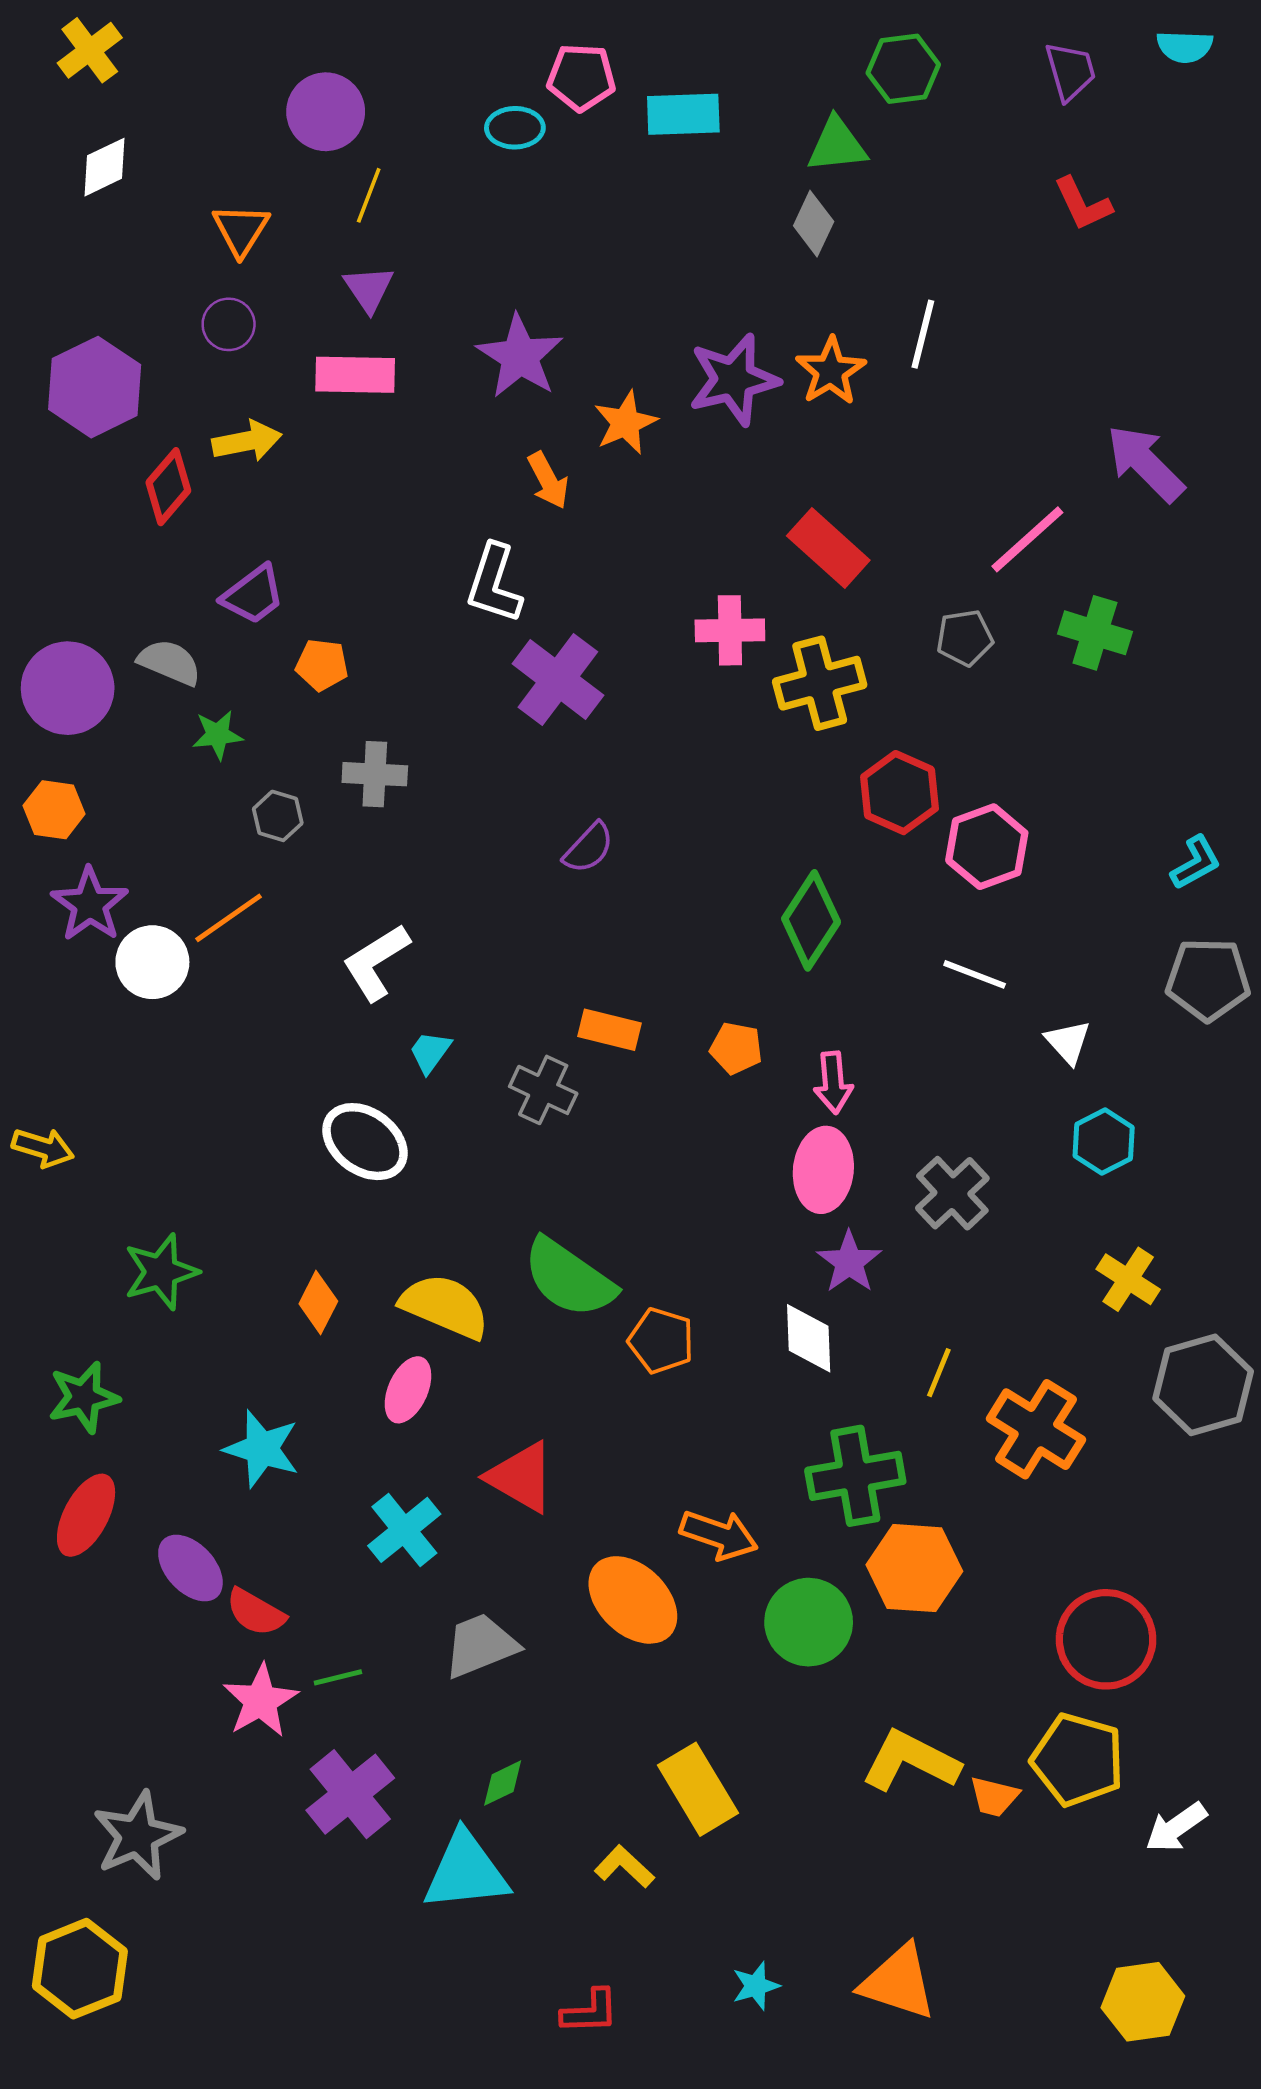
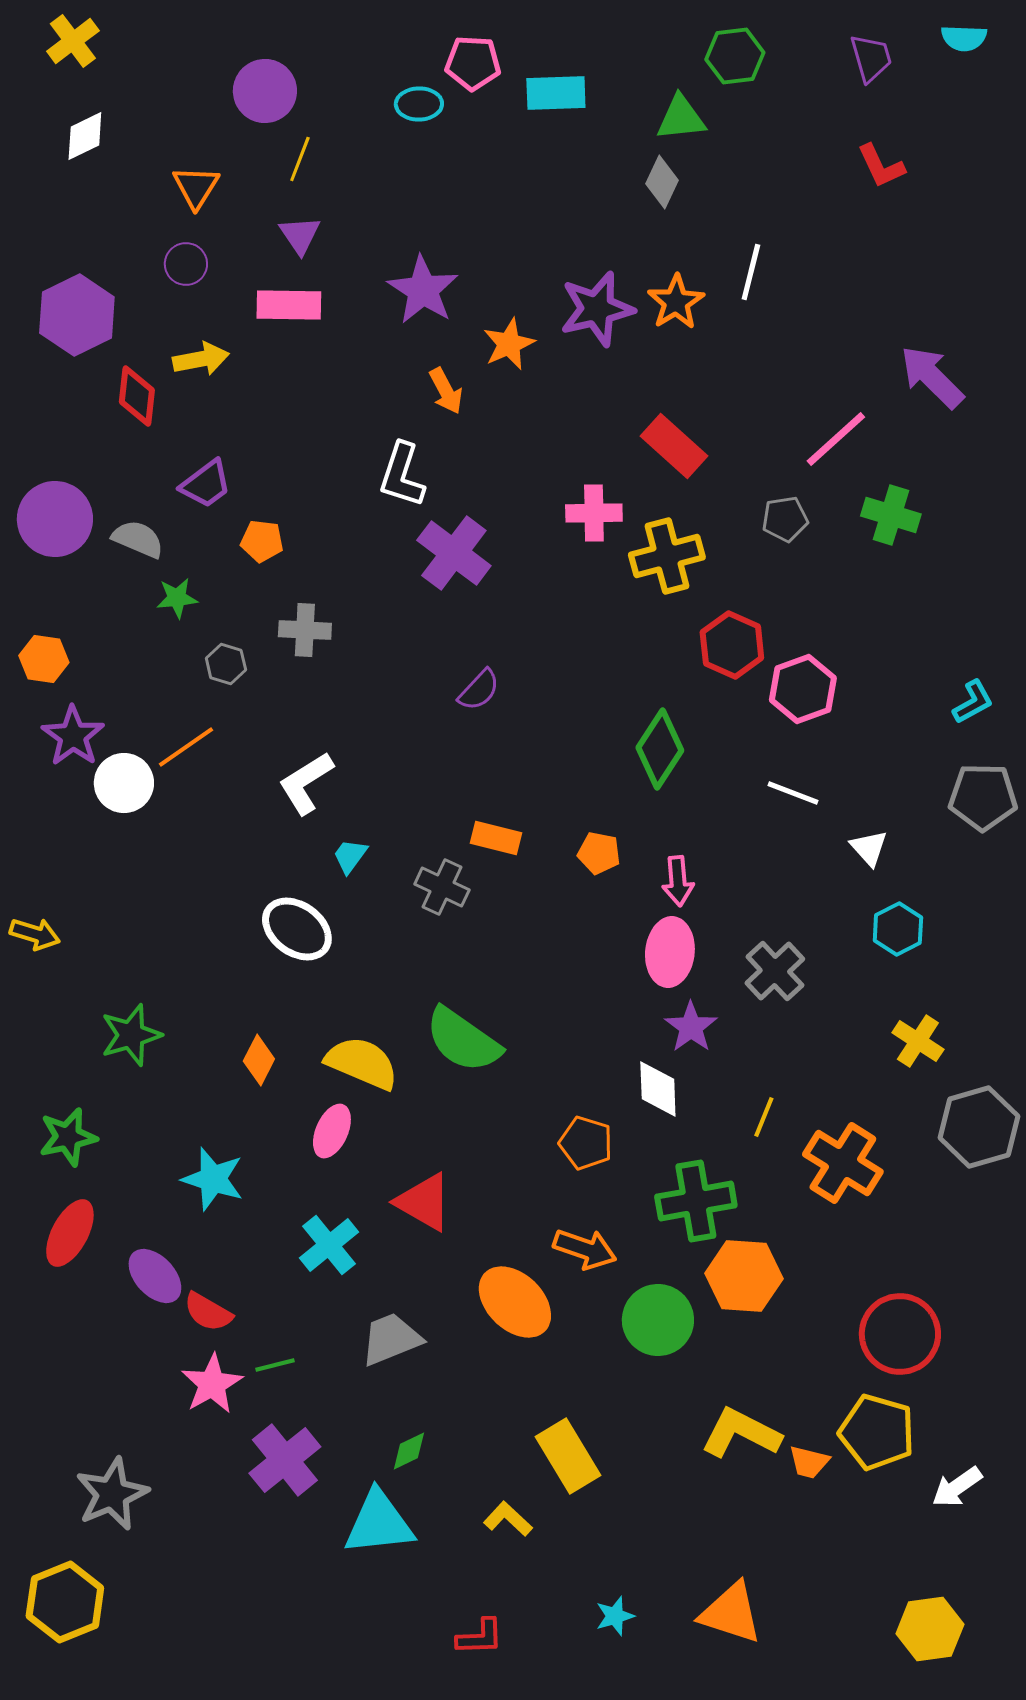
red diamond: (168, 487) -> (137, 396), turned -34
purple circle: (68, 688) -> (55, 519), moved
orange pentagon: (661, 1341) -> (586, 1143), moved

